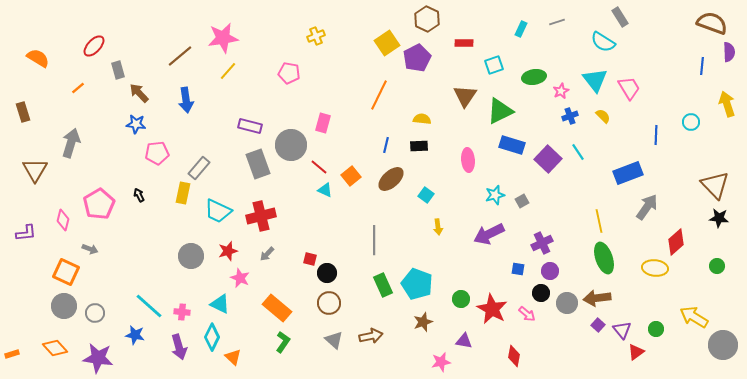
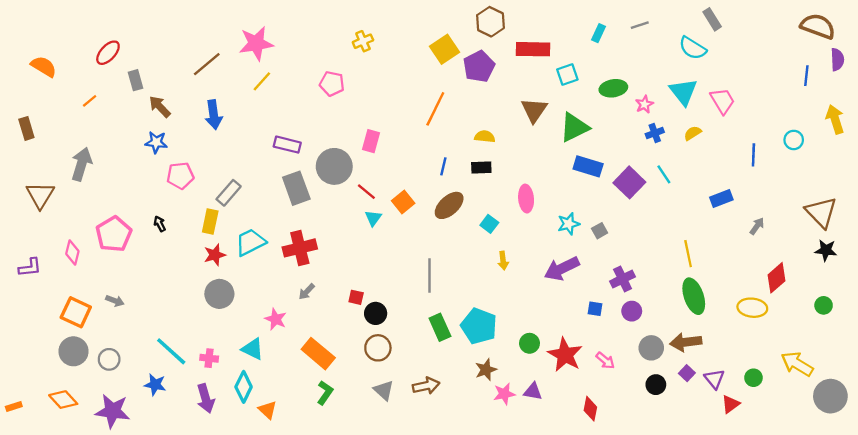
red rectangle: (464, 43) -> (533, 49), size x1.6
yellow semicircle: (603, 116) -> (693, 133), turned -77
pink ellipse: (468, 160) -> (526, 199), moved
blue rectangle: (628, 173) -> (721, 199), size x0.7
cyan triangle: (325, 190) -> (373, 218), turned 42
gray arrow: (647, 207) -> (757, 226), moved, size x0.6
cyan trapezoid: (218, 211) -> (250, 242), turned 128
gray arrow: (90, 249) -> (115, 301), moved
red star: (228, 251) -> (215, 255), moved
black circle: (541, 293) -> (656, 385), moved
pink star: (441, 362) -> (504, 394), moved

